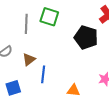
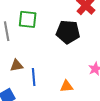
brown triangle: (29, 60) -> (17, 65), turned 40

